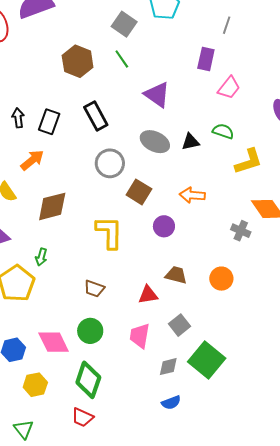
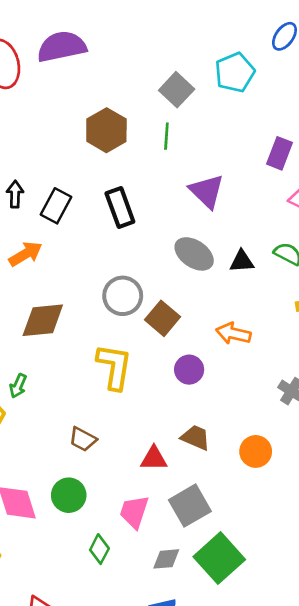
green line: (122, 59) -> (166, 136), turned 30
gray circle: (110, 163) -> (123, 296), moved
gray square: (179, 325) -> (190, 506), size x1.4
green diamond: (88, 380) -> (99, 549), moved, size x0.6

